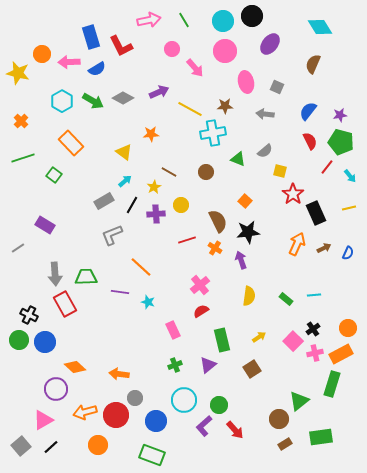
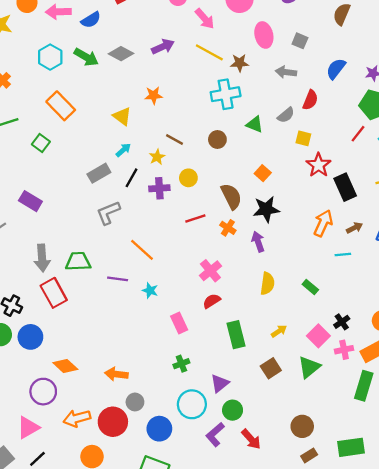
yellow line: (190, 109) -> (209, 52), moved
red semicircle: (310, 141) -> (310, 100), moved, turned 48
cyan line: (314, 295) -> (343, 254), moved
purple triangle: (208, 365) -> (220, 383), moved
green triangle: (299, 401) -> (309, 367), moved

